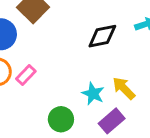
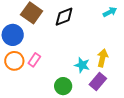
black diamond: (102, 36) -> (64, 17), moved
yellow arrow: (124, 88) -> (102, 58), turned 66

